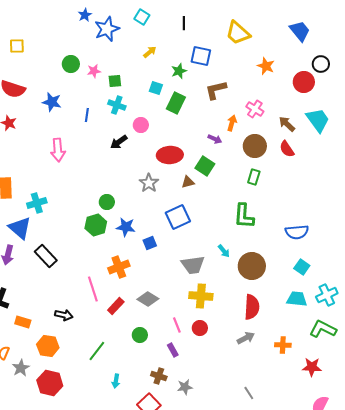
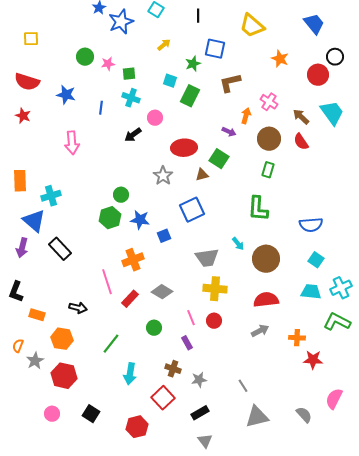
red semicircle: (252, 307) -> (266, 300), turned -100
red star: (312, 367) -> (313, 360), moved
cyan arrow: (116, 381) -> (130, 374), size x1.5
gray line: (249, 393) -> (243, 386), moved

